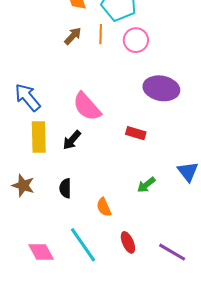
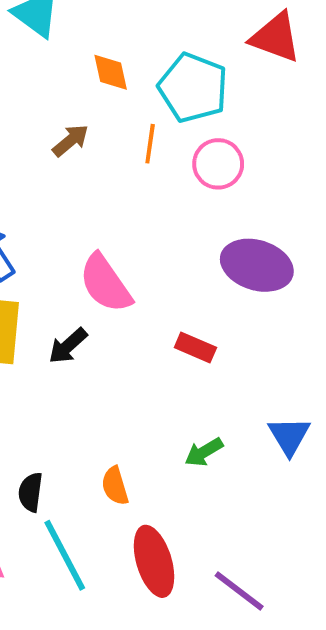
brown arrow: (73, 36) -> (71, 140), moved
black semicircle: (65, 188) -> (31, 492), moved
red ellipse: (128, 242) -> (154, 561), size x1.6

